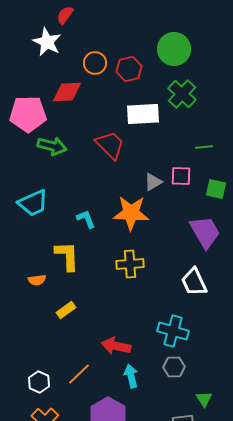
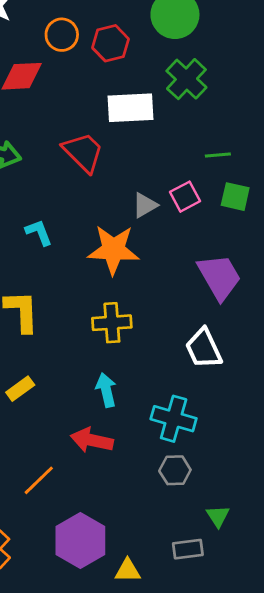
pink square: (181, 176) -> (185, 197), turned -30
green square: (216, 189) -> (235, 197), moved
cyan L-shape: (86, 219) -> (39, 232), moved
cyan arrow: (131, 376) -> (106, 390), moved

